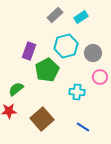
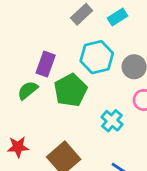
green semicircle: (16, 89) -> (28, 90), moved
cyan cross: (77, 92) -> (112, 121), turned 35

